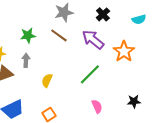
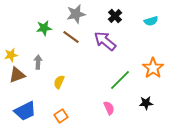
green star: (28, 35) -> (44, 28), moved
orange star: (124, 51) -> (153, 68), moved
green line: (90, 74) -> (120, 80), moved

